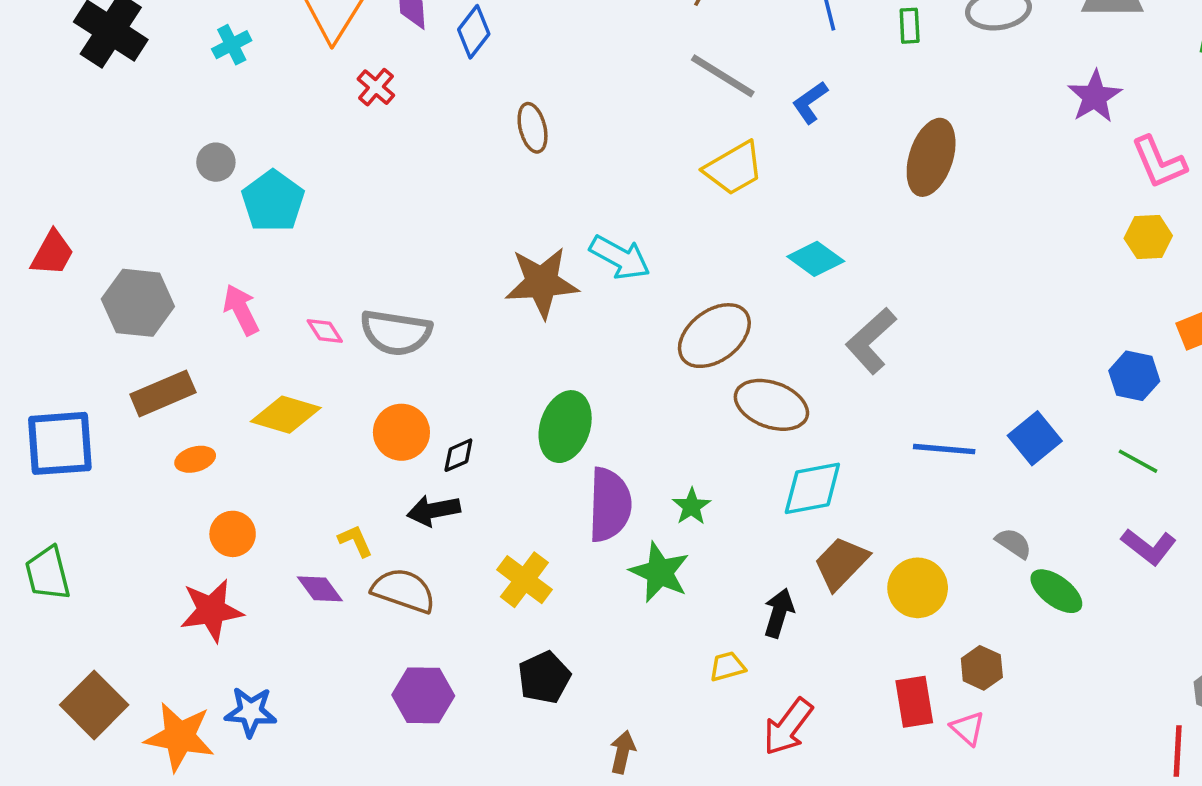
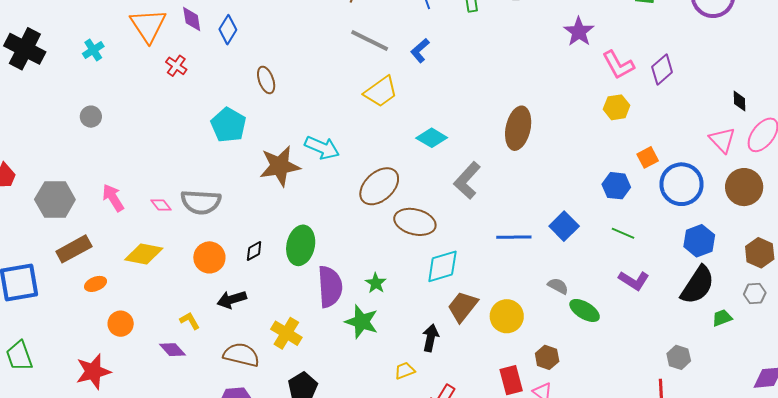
brown ellipse: (931, 157) -> (518, 128), moved
cyan pentagon: (273, 201) -> (228, 125), moved
black diamond: (458, 455) -> (254, 251), moved
brown semicircle: (403, 591) -> (241, 355), moved
red star: (211, 610) -> (93, 372), moved

